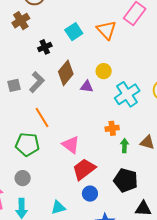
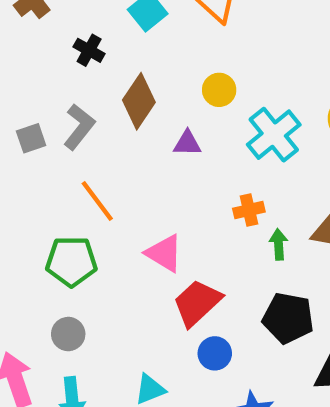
black cross: (45, 47) -> (89, 50), turned -32
purple triangle: (87, 87) -> (187, 143), moved

